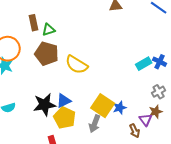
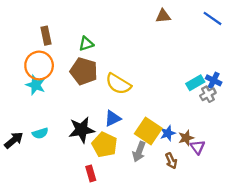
brown rectangle: (34, 23) -> (46, 36), moved
gray cross: (159, 92) -> (208, 94), moved
blue triangle: (64, 101) -> (113, 118), moved
brown star: (156, 112) -> (186, 138), moved
brown arrow: (135, 131) -> (171, 161), moved

